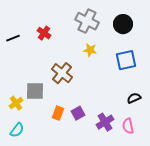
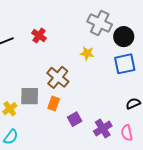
gray cross: (87, 21) -> (100, 23), moved
black circle: (123, 24) -> (124, 37), moved
orange rectangle: (58, 113) -> (54, 103), moved

